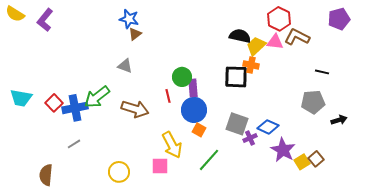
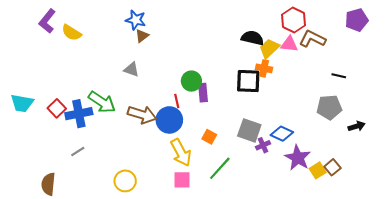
yellow semicircle: (15, 14) -> (71, 33), moved
green arrow: (97, 97) -> (102, 102), turned -108
blue circle: (194, 110) -> (169, 120), moved
pink square: (160, 166) -> (182, 180), moved

